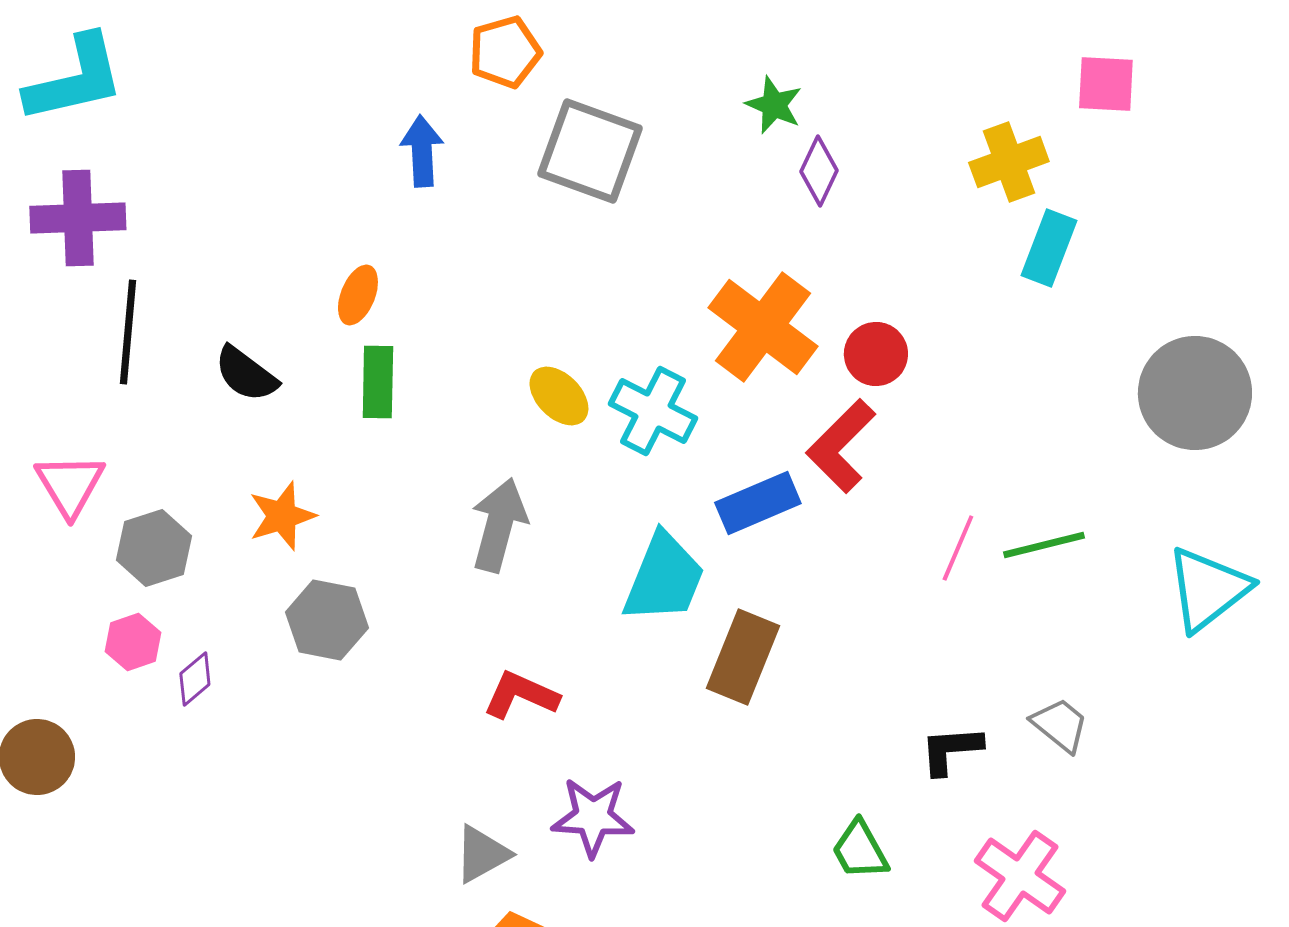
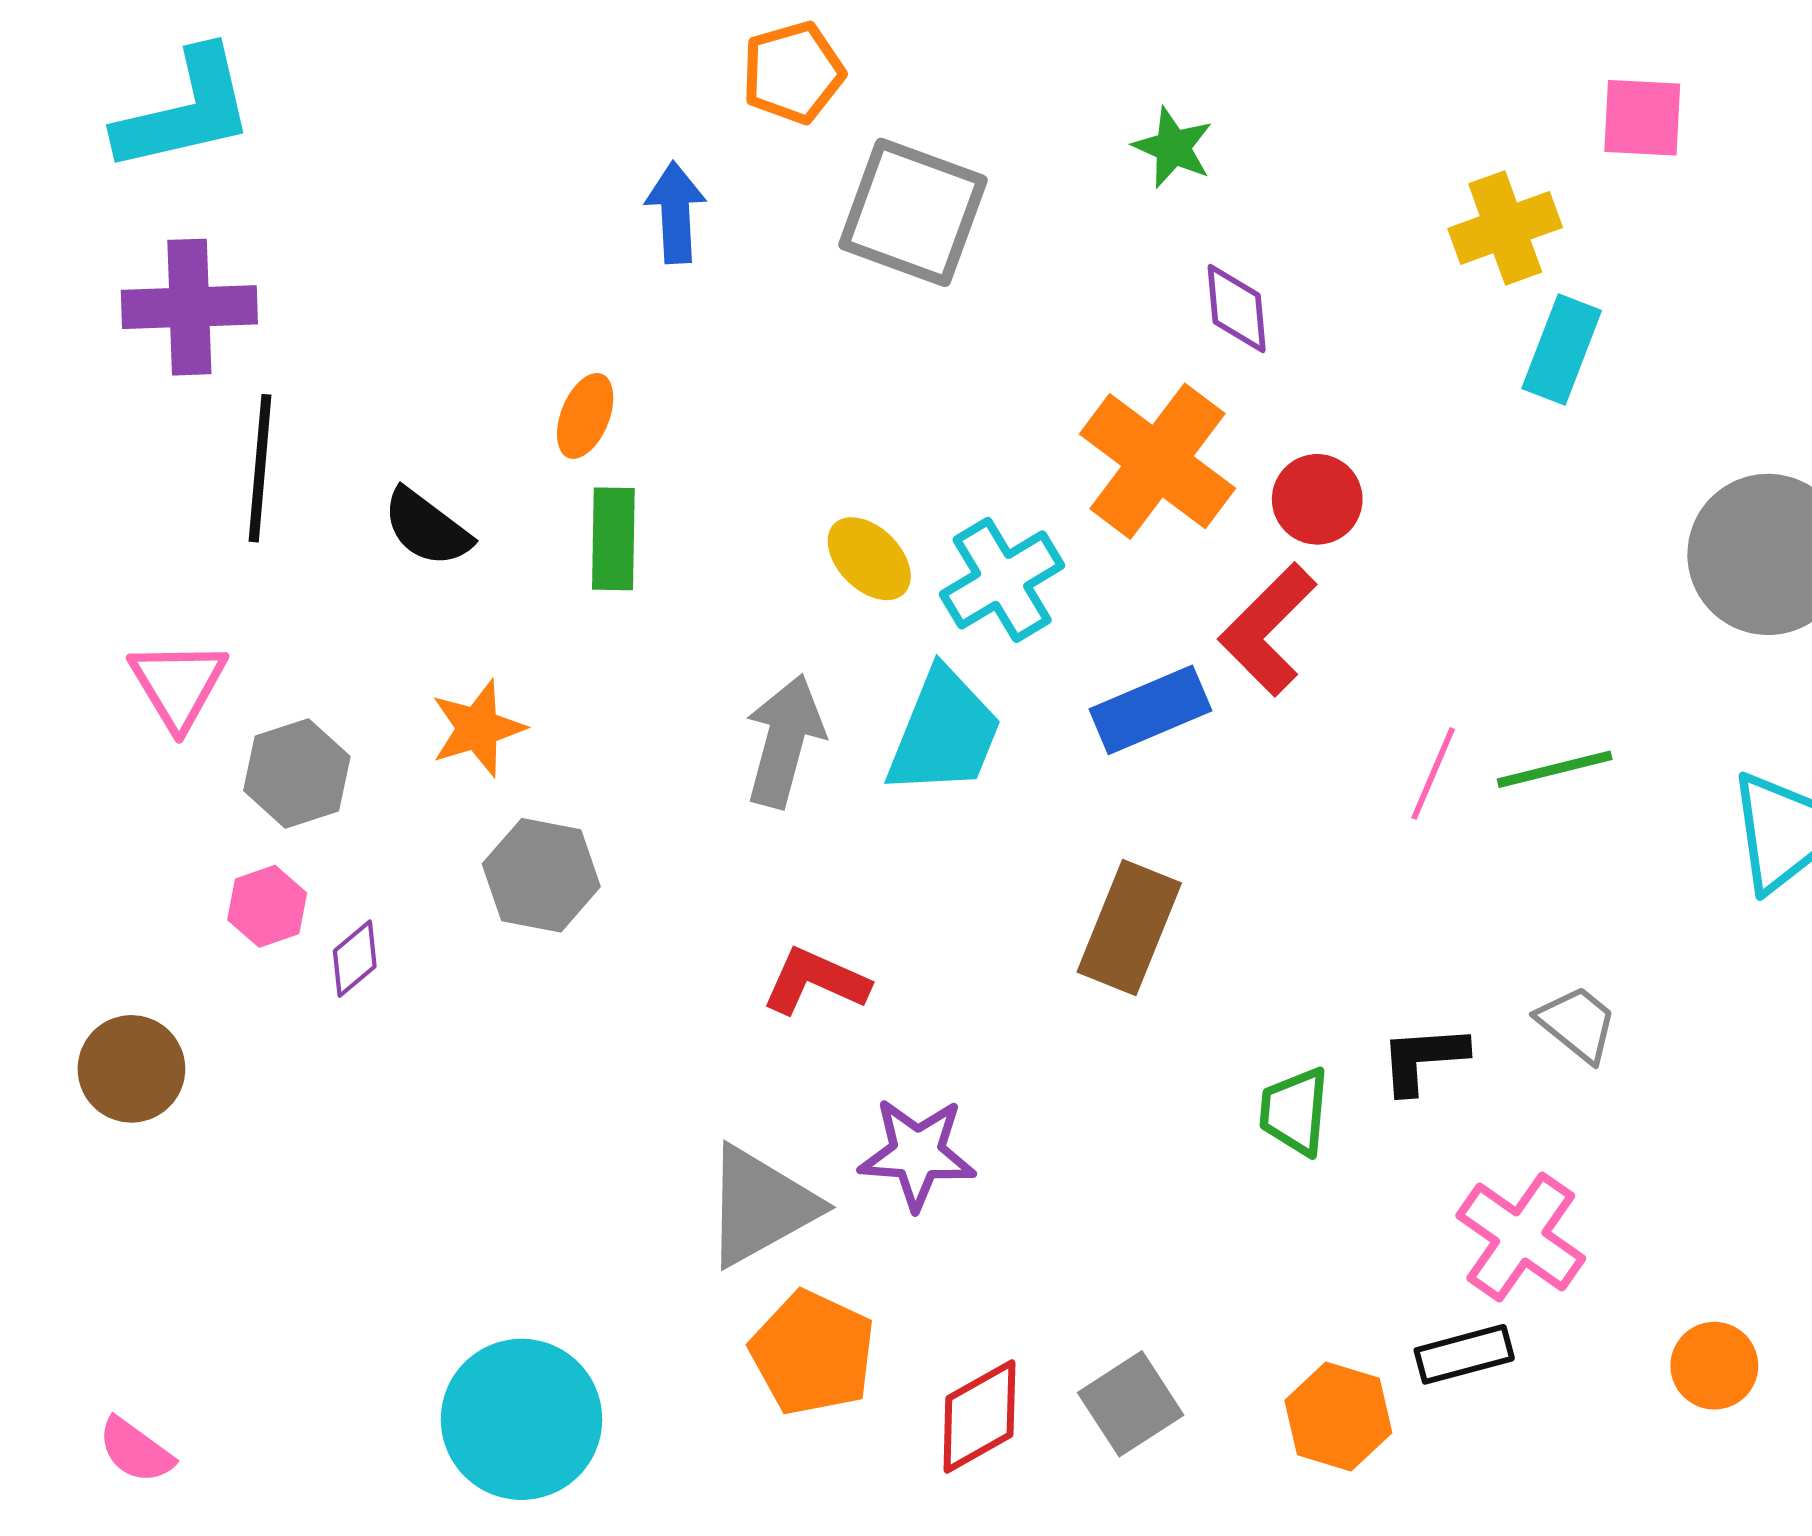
purple diamond: (819, 171) -> (1237, 309), moved, turned -30
cyan cross: (653, 411) -> (1002, 580), turned 32
cyan trapezoid: (664, 578) -> (944, 732), moved
green trapezoid: (860, 850) -> (1295, 1111), moved, turned 34
gray triangle: (482, 854) -> (760, 1206), size x1.5

